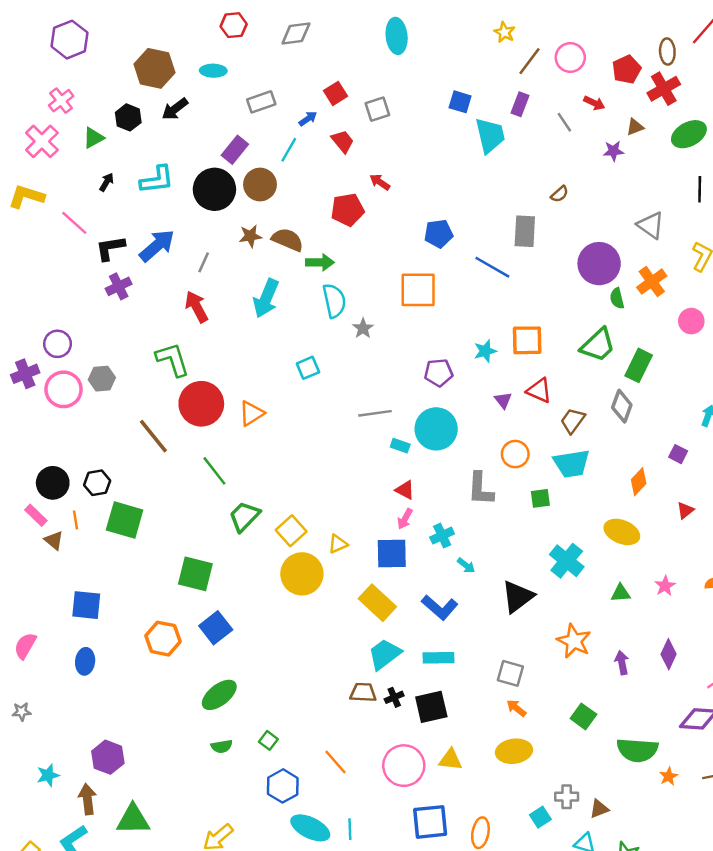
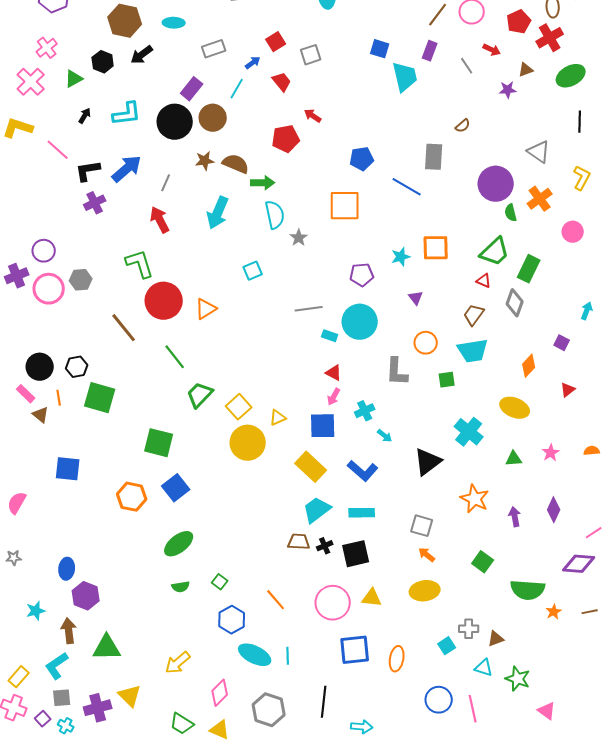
red triangle: (539, 391) -> (484, 281), moved, size x0.7
blue ellipse: (85, 661) -> (67, 569), moved

